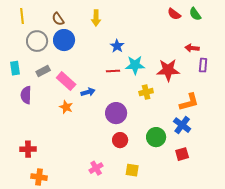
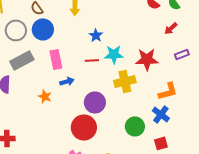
red arrow: (192, 48) -> (171, 28), moved, turned -48
purple rectangle: (203, 65) -> (182, 54), turned 64
gray rectangle: (43, 71) -> (22, 60), size x1.6
pink rectangle: (66, 81) -> (56, 59), moved, turned 36
yellow cross: (146, 92) -> (125, 81), size x1.5
red circle: (120, 140) -> (84, 127), moved, size x1.6

